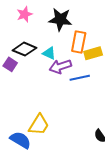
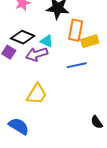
purple arrow: (60, 66) -> (37, 54), moved
yellow trapezoid: (39, 125) -> (37, 94), moved

